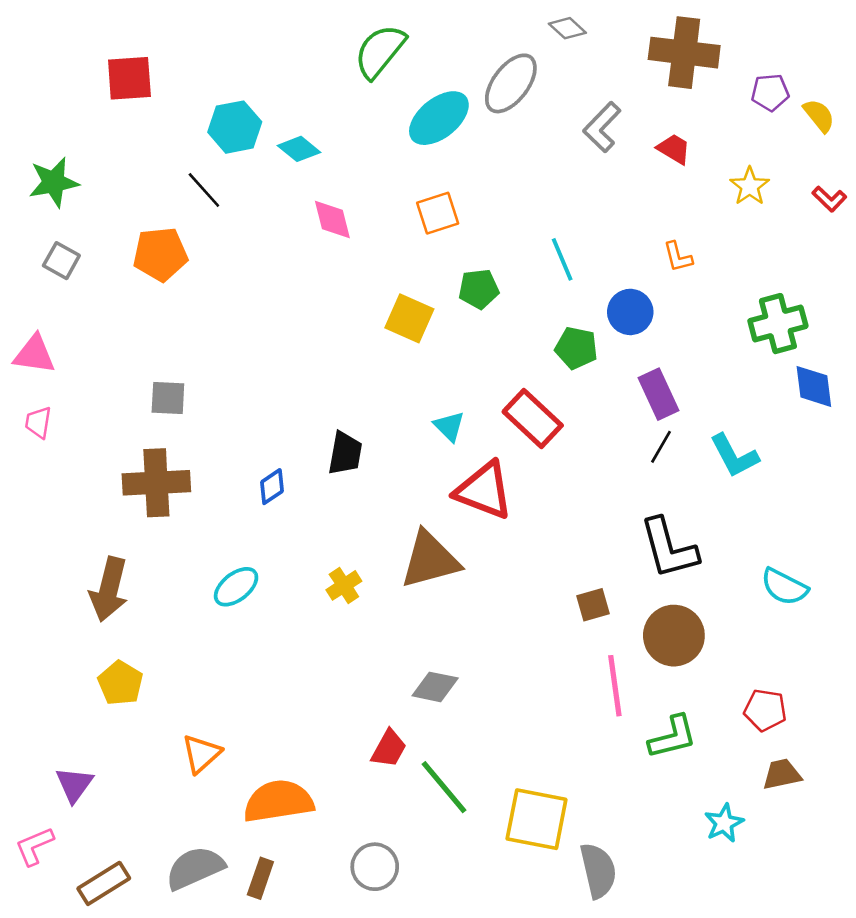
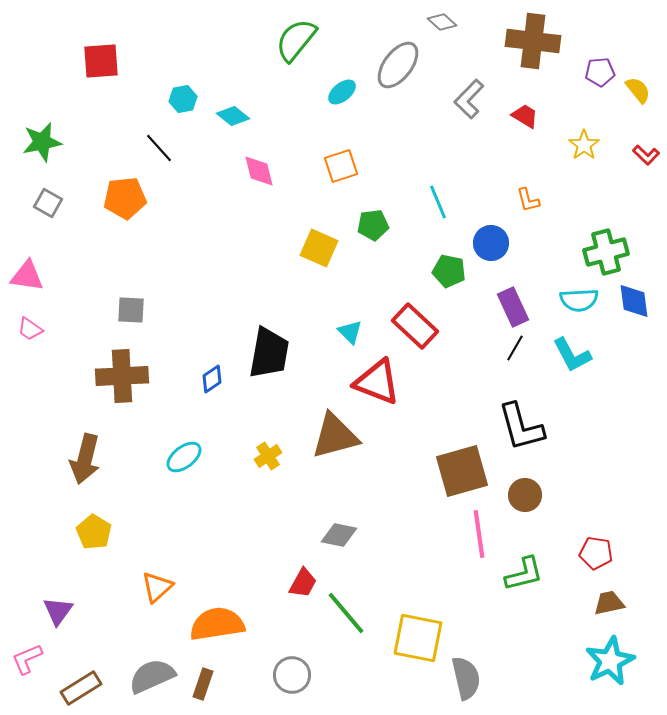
cyan ellipse: (439, 118) -> (342, 92), size x0.6
cyan hexagon: (235, 127) -> (183, 99), size x0.7
pink trapezoid: (38, 422) -> (30, 329), turned -64
black trapezoid: (345, 453) -> (269, 353), size x1.5
cyan semicircle: (784, 587) -> (579, 300), moved, turned -30
brown square: (593, 605) -> (462, 471), size x2.0
brown circle: (674, 636) -> (525, 495), size x0.7
cyan star: (724, 823) -> (610, 661), moved, size x1.6

